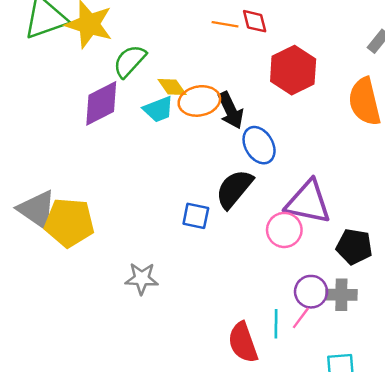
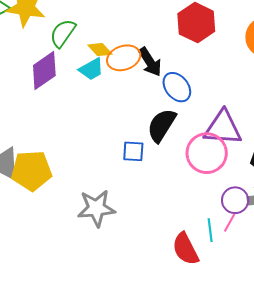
pink circle: (284, 230) -> (207, 153), size x1.4
gray star: (142, 279) -> (96, 208), size x1.4

